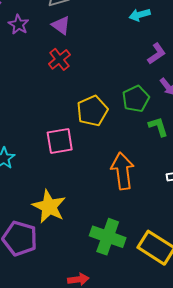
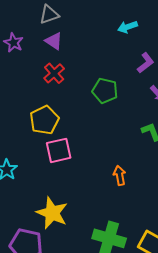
green pentagon: (136, 99) -> (105, 91), moved, turned -30
yellow pentagon: (92, 111) -> (44, 120), moved
orange arrow: (123, 171) -> (120, 175), size x0.6

